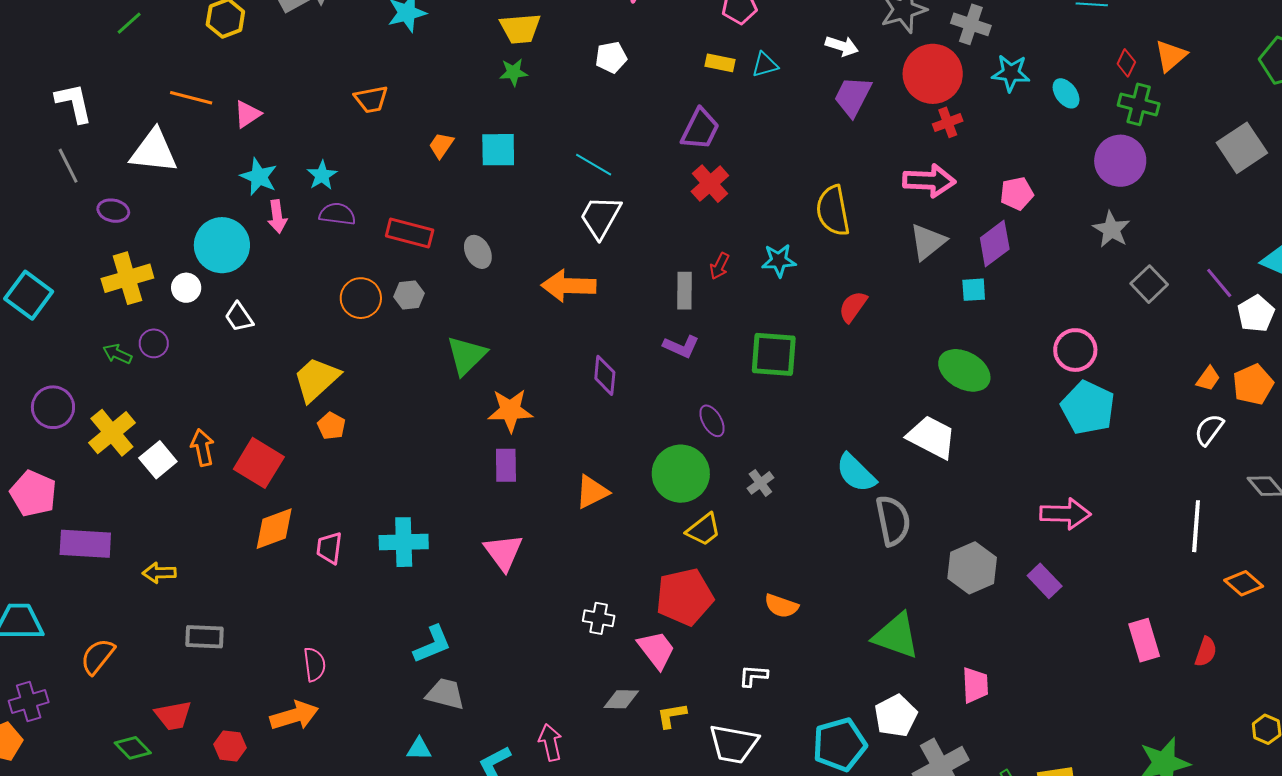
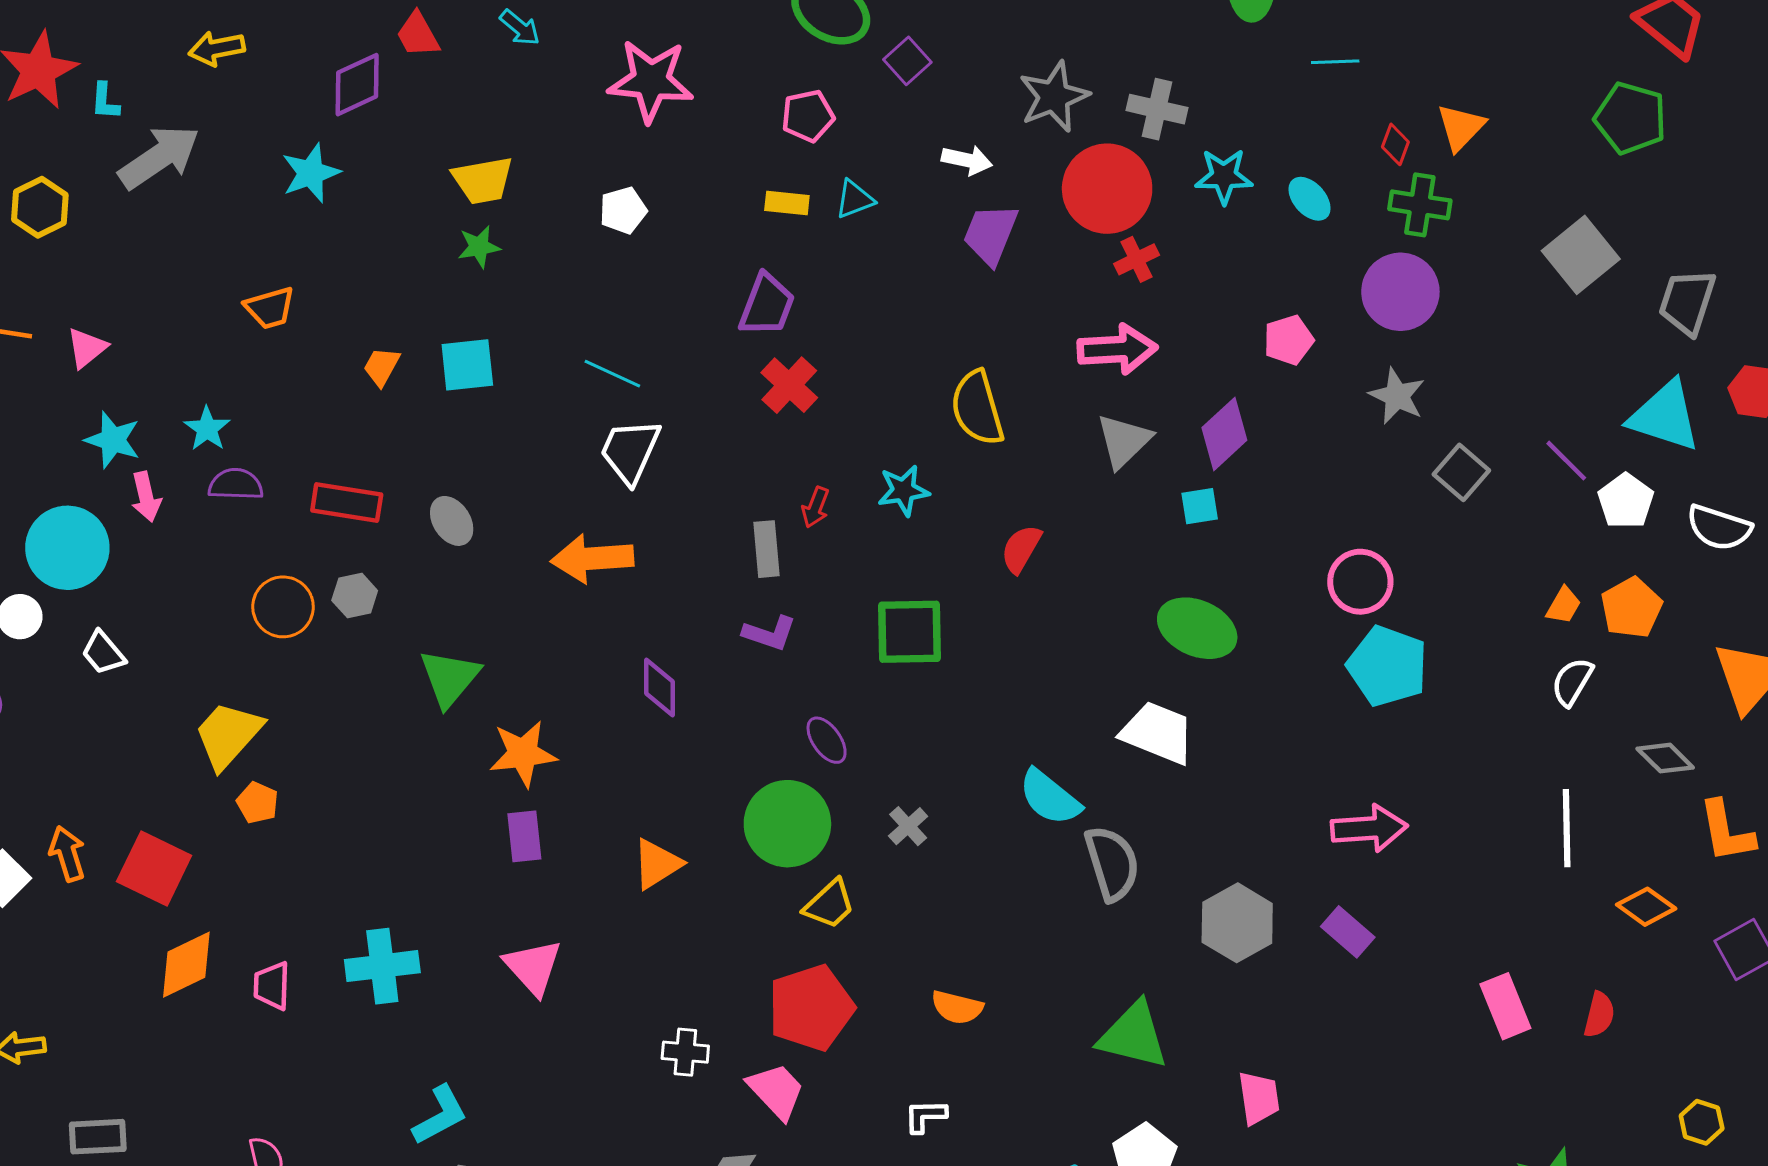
pink pentagon: (1017, 193) -> (1289, 340), moved

